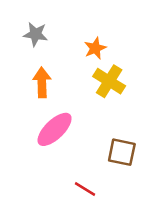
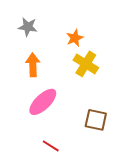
red line: (85, 189) -> (51, 146), moved

